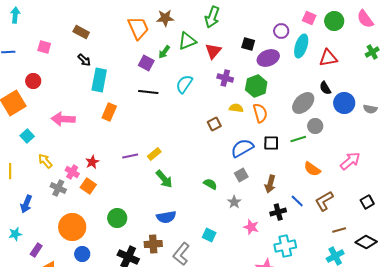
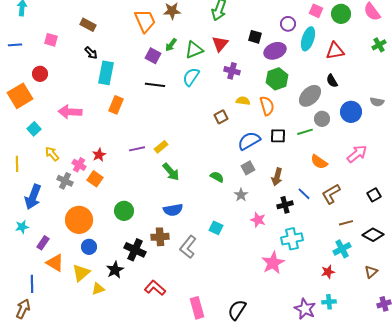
green triangle: (187, 41) -> (194, 50), moved
green hexagon: (256, 86) -> (277, 79), moved
blue circle: (344, 103) -> (351, 112), moved
blue arrow: (26, 204) -> (33, 197), size x1.4

